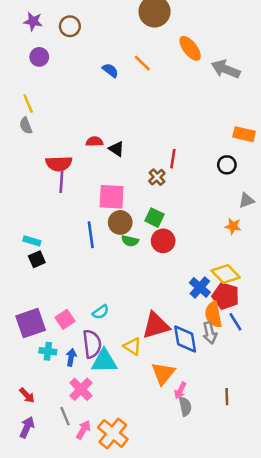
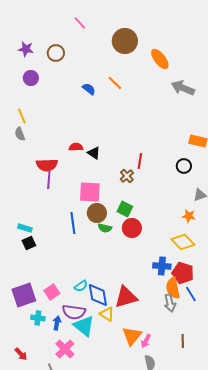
orange ellipse: (190, 48) -> (160, 59), moved
yellow diamond: (226, 274) -> (183, 242), moved
blue cross: (200, 287) -> (162, 266), turned -36
blue diamond: (185, 339) -> (98, 295), moved
purple semicircle: (92, 344) -> (74, 312), turned 105
cyan triangle: (104, 361) -> (84, 326), turned 40
pink arrow: (180, 390) -> (146, 341), moved
brown line: (227, 397) -> (183, 341), moved

